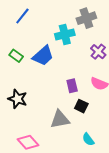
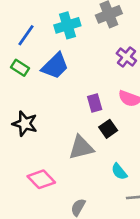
blue line: (22, 16) -> (26, 35), moved
cyan cross: (65, 34) -> (67, 25), moved
black square: (81, 106) -> (108, 129), turned 32

